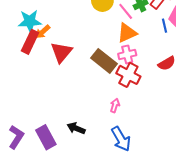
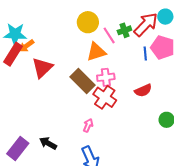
orange triangle: (127, 33) -> (96, 52), moved
purple rectangle: (46, 137) -> (18, 149), turned 60

